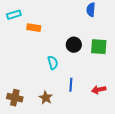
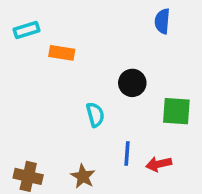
green square: (99, 47) -> (176, 111), moved
red arrow: (99, 90) -> (159, 164), moved

